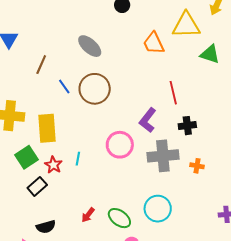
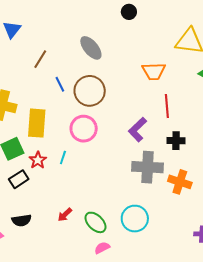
orange trapezoid: (154, 43) -> (154, 71), moved, turned -75
pink circle: (120, 145) -> (84, 129), moved
orange cross: (197, 166) -> (180, 182), size x1.6

